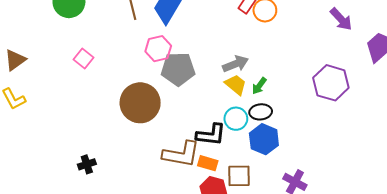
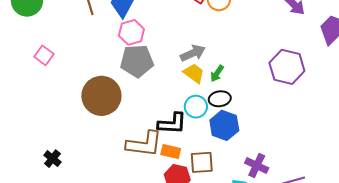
pink hexagon: (158, 49) -> (131, 32), moved
black cross: (87, 164) -> (52, 159), turned -30

